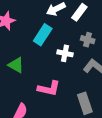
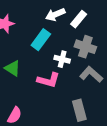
gray cross: (88, 40) -> (85, 47), size x1.5
pink L-shape: (49, 88) -> (48, 80), moved

